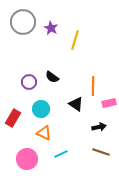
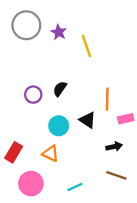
yellow line: (75, 40) -> (86, 46), turned -36
black semicircle: (52, 77) -> (60, 89), turned 88
cyan circle: (41, 109) -> (59, 126), moved
red rectangle: (13, 118) -> (14, 152), moved
cyan line: (61, 154) -> (75, 187), moved

